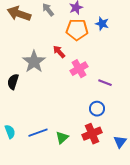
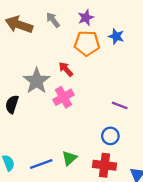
pink cross: (79, 69) -> (63, 97), moved
red cross: (92, 134) -> (105, 165), turned 30
green triangle: (62, 138) -> (69, 158), moved

